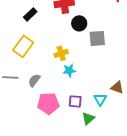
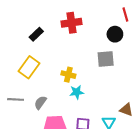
black circle: (79, 23) -> (115, 34), moved
yellow cross: (61, 53) -> (68, 75), turned 32

